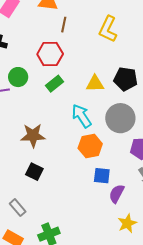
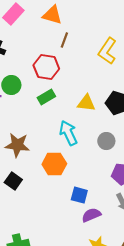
gray circle: (120, 118) -> (106, 141), size x0.6
orange hexagon: (90, 146) -> (54, 164), moved
purple semicircle: (117, 194) -> (91, 215), turned 30

